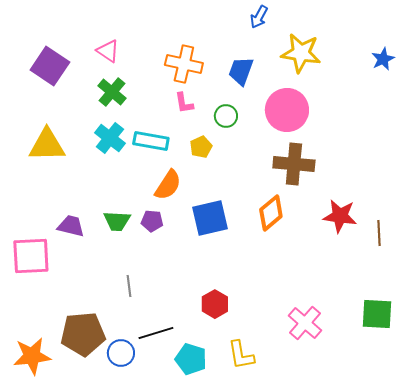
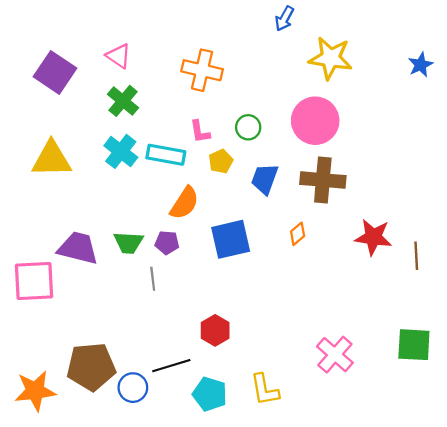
blue trapezoid: (241, 71) -> (265, 179), moved
pink L-shape: (184, 103) -> (200, 132), moved
orange diamond: (271, 213) -> (298, 234), size x0.6
purple trapezoid: (71, 226) -> (78, 248), size x1.4
gray line: (129, 286) -> (153, 279), moved
red hexagon: (215, 304) -> (215, 330), moved

